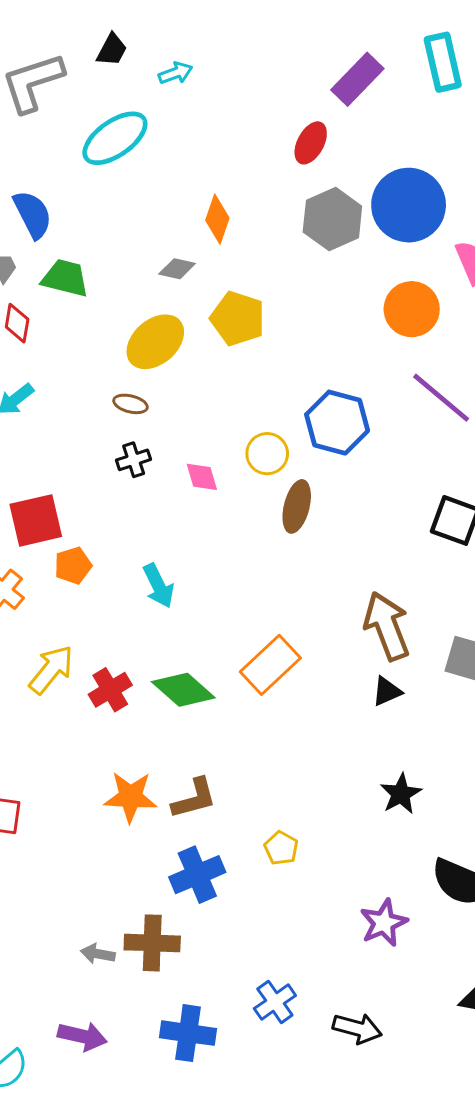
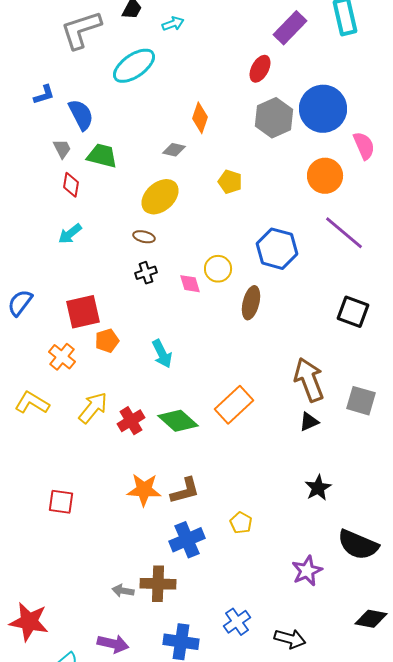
yellow pentagon: (238, 318) -> (230, 182), moved, size x0.7
yellow circle: (267, 454) -> (218, 269), moved

